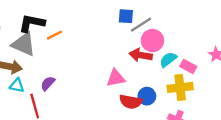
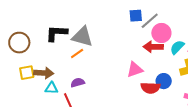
orange line: (55, 35) -> (77, 54), moved
gray triangle: (24, 44) -> (82, 37), moved
purple semicircle: (48, 83) -> (78, 83), turned 40

